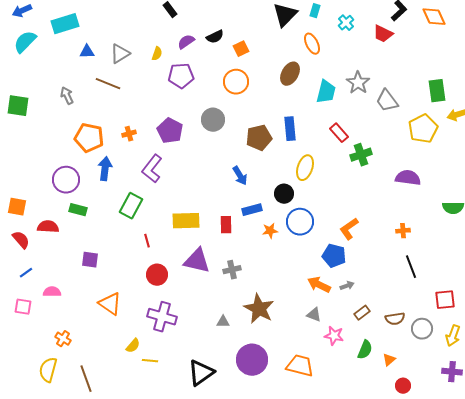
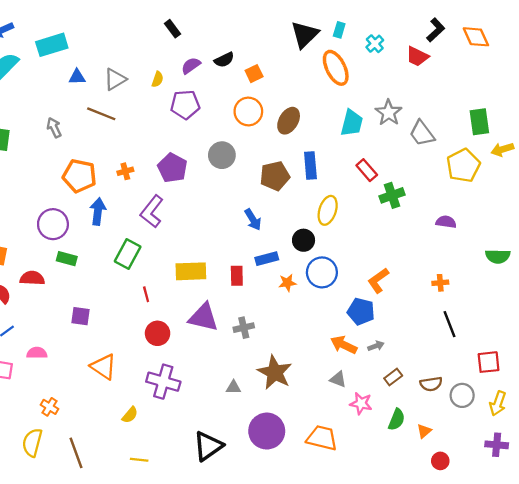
orange ellipse: (312, 44) -> (336, 68), size x1.4
brown ellipse: (290, 74) -> (289, 121), moved
purple semicircle: (408, 178) -> (446, 222), size x0.7
yellow line: (150, 361) -> (139, 460), moved

